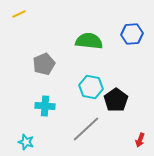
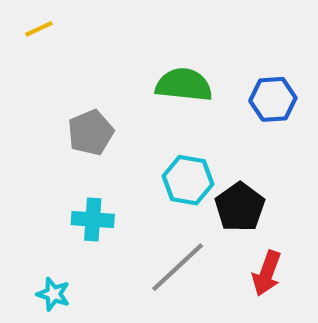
blue hexagon: (132, 34) -> (273, 99), moved
red arrow: (140, 140) -> (267, 273), moved, size x1.5

